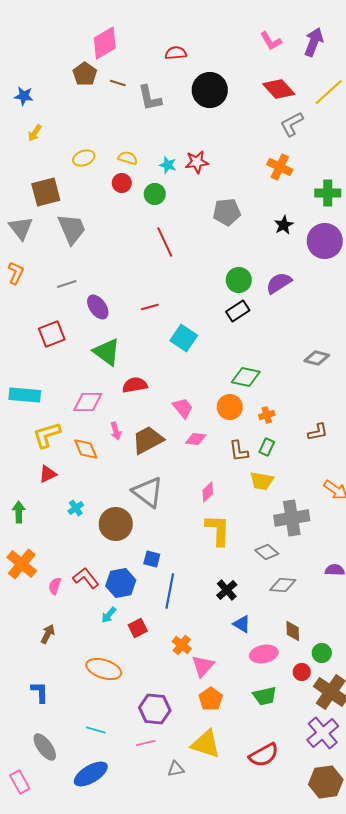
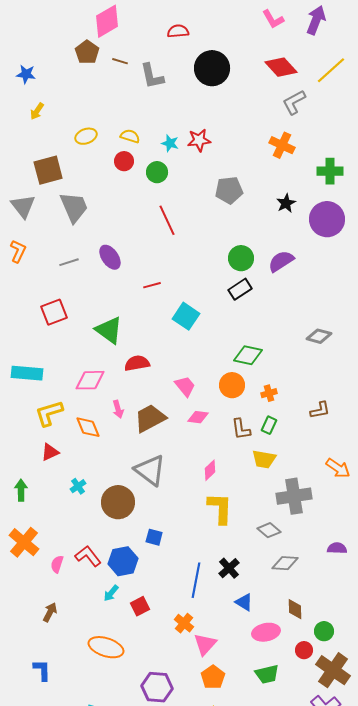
purple ellipse: (98, 307) -> (110, 257), moved
blue line: (170, 591) -> (196, 580), moved

